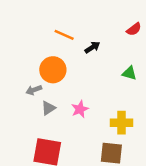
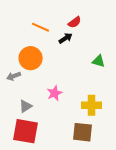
red semicircle: (134, 29) -> (75, 22), moved
gray triangle: (48, 108) -> (26, 106), moved

